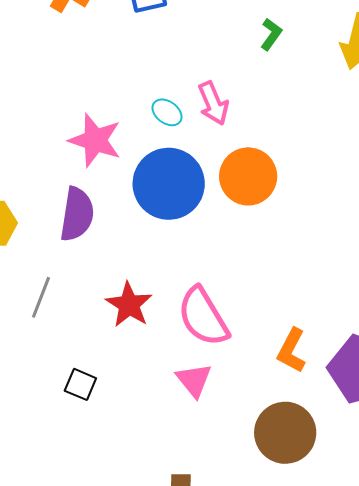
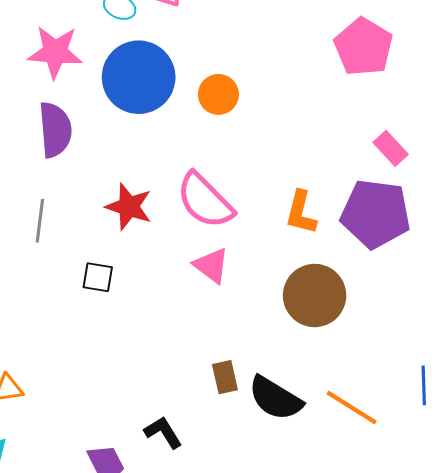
orange circle: (248, 176) -> (218, 94), moved, size x0.7
black square: (80, 384) -> (98, 277), moved

